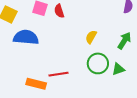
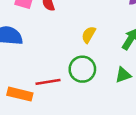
green circle: (98, 63) -> (82, 69), moved

